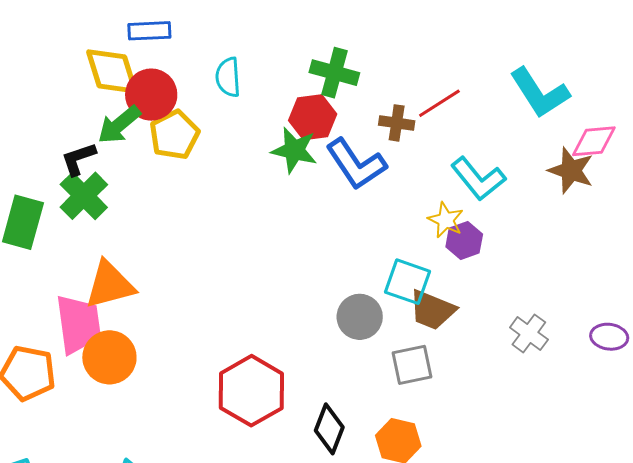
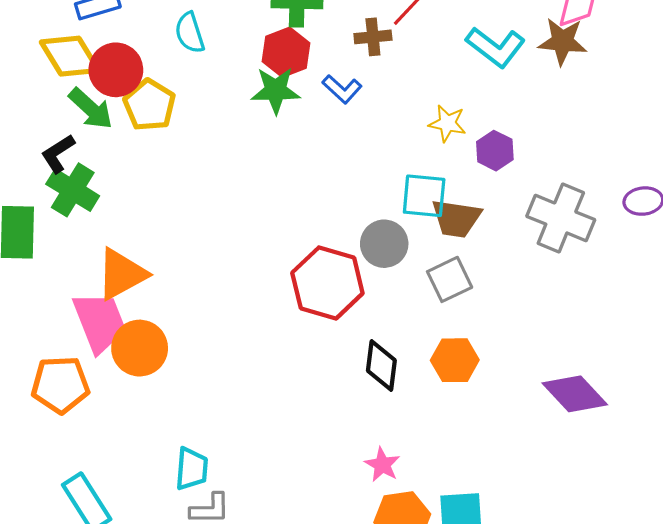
green arrow: (119, 125) -> (91, 109), turned -84
blue L-shape: (356, 164) -> (342, 89), size x0.6
cyan L-shape: (478, 179) -> (496, 47), moved
purple hexagon: (464, 241) -> (495, 151), moved
gray cross: (529, 333) -> (561, 218), size x1.6
red hexagon: (251, 391) -> (327, 283), moved

